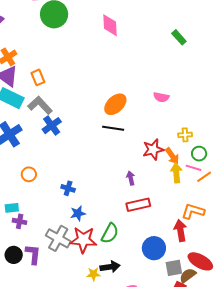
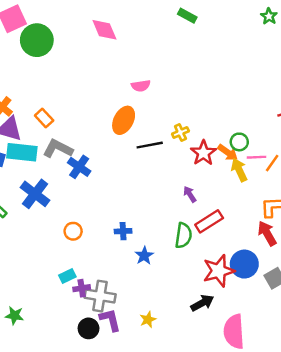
pink semicircle: (161, 97) -> (141, 86), moved
orange ellipse: (115, 104) -> (124, 120), moved
yellow cross: (185, 135) -> (180, 133), moved
green circle: (199, 154) -> (239, 142), moved
green semicircle: (110, 233) -> (183, 235), moved
gray cross: (58, 238) -> (100, 296), moved
red star: (83, 240) -> (219, 271), moved
yellow star: (94, 274) -> (148, 319), moved

